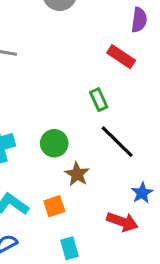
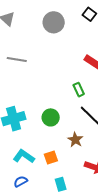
brown star: (77, 174) -> (75, 140), moved

